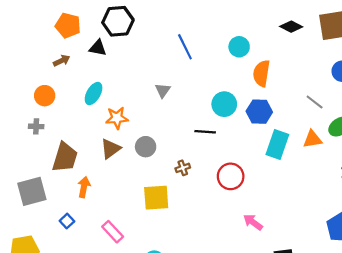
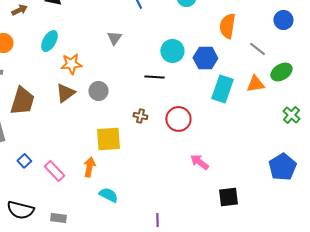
orange semicircle: (261, 73) -> (227, 26), moved
brown cross: (183, 168) -> (140, 116), moved, turned 32
orange arrow: (84, 187) -> (89, 167), moved
pink rectangle: (113, 232) -> (54, 171), moved

